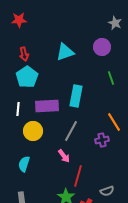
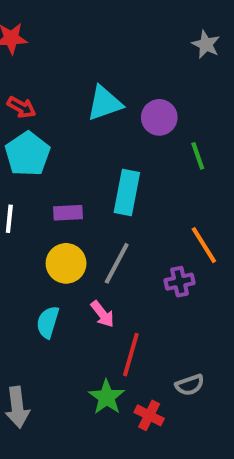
purple circle: (102, 47) -> (159, 117), moved
red arrow: (24, 54) -> (21, 107), turned -48
purple rectangle: (47, 106) -> (68, 213), size x0.6
yellow circle: (33, 131) -> (66, 263), moved
cyan semicircle: (24, 164) -> (48, 322), moved

